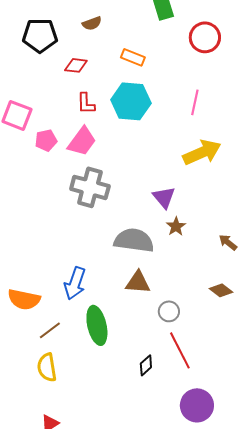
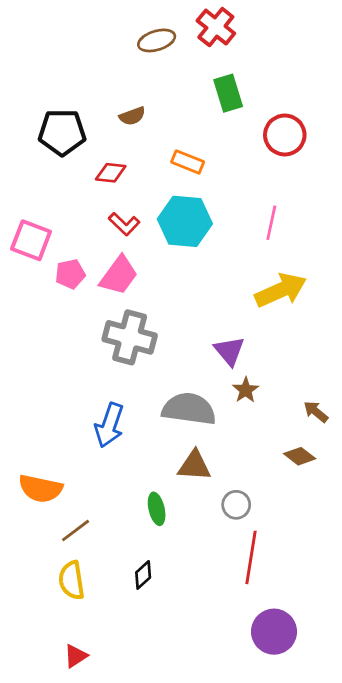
red L-shape: (86, 103) -> (124, 224), turned -45
blue arrow: (75, 283) -> (109, 425), moved
brown diamond: (221, 290) -> (300, 456), moved
green ellipse: (97, 325) -> (157, 509), moved, size x0.6
red line: (180, 350) -> (251, 557), turned 36
black diamond: (146, 365) -> (143, 575), moved

